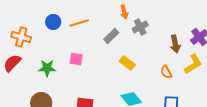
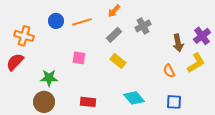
orange arrow: (124, 12) -> (114, 11), moved, turned 56
yellow rectangle: (127, 63) -> (118, 61), moved
green star: (47, 68) -> (49, 78), moved

